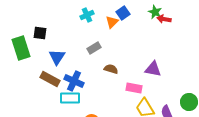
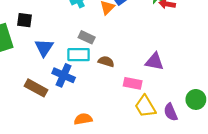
gray rectangle: (94, 48) -> (87, 37), turned 56
brown rectangle: (50, 79) -> (36, 88), moved
cyan rectangle: (70, 98) -> (79, 55), moved

